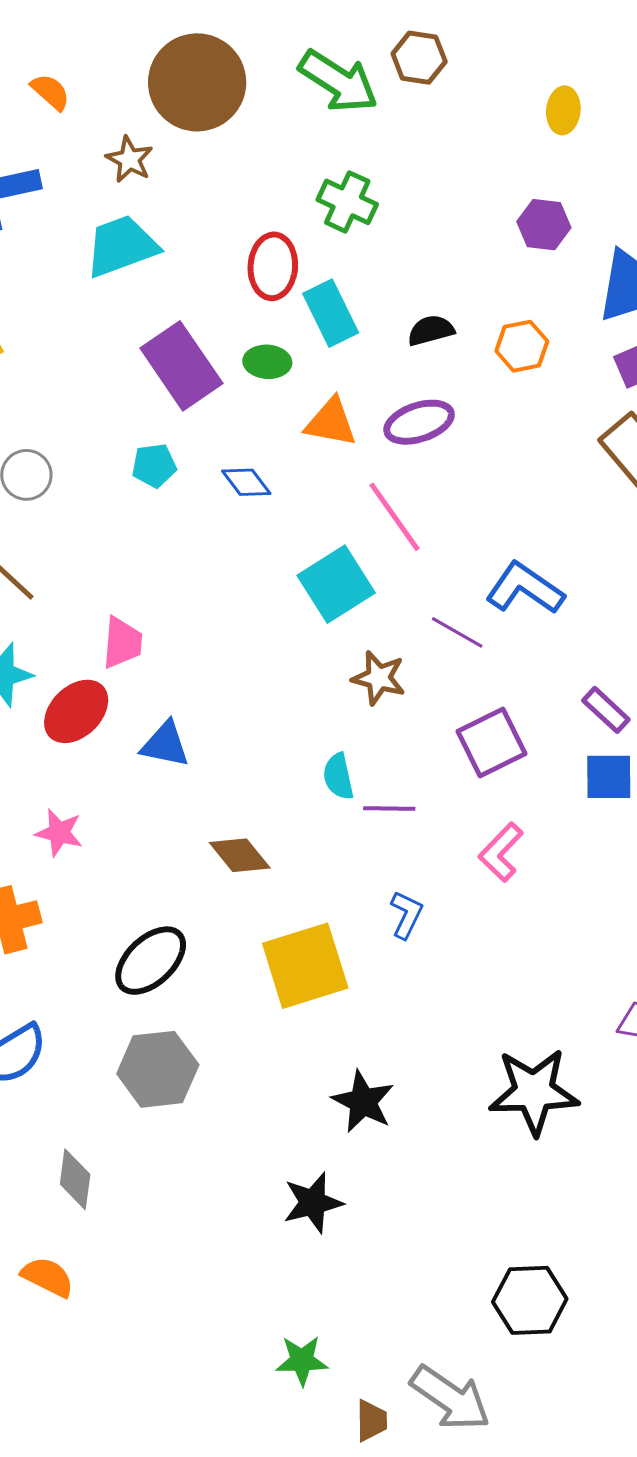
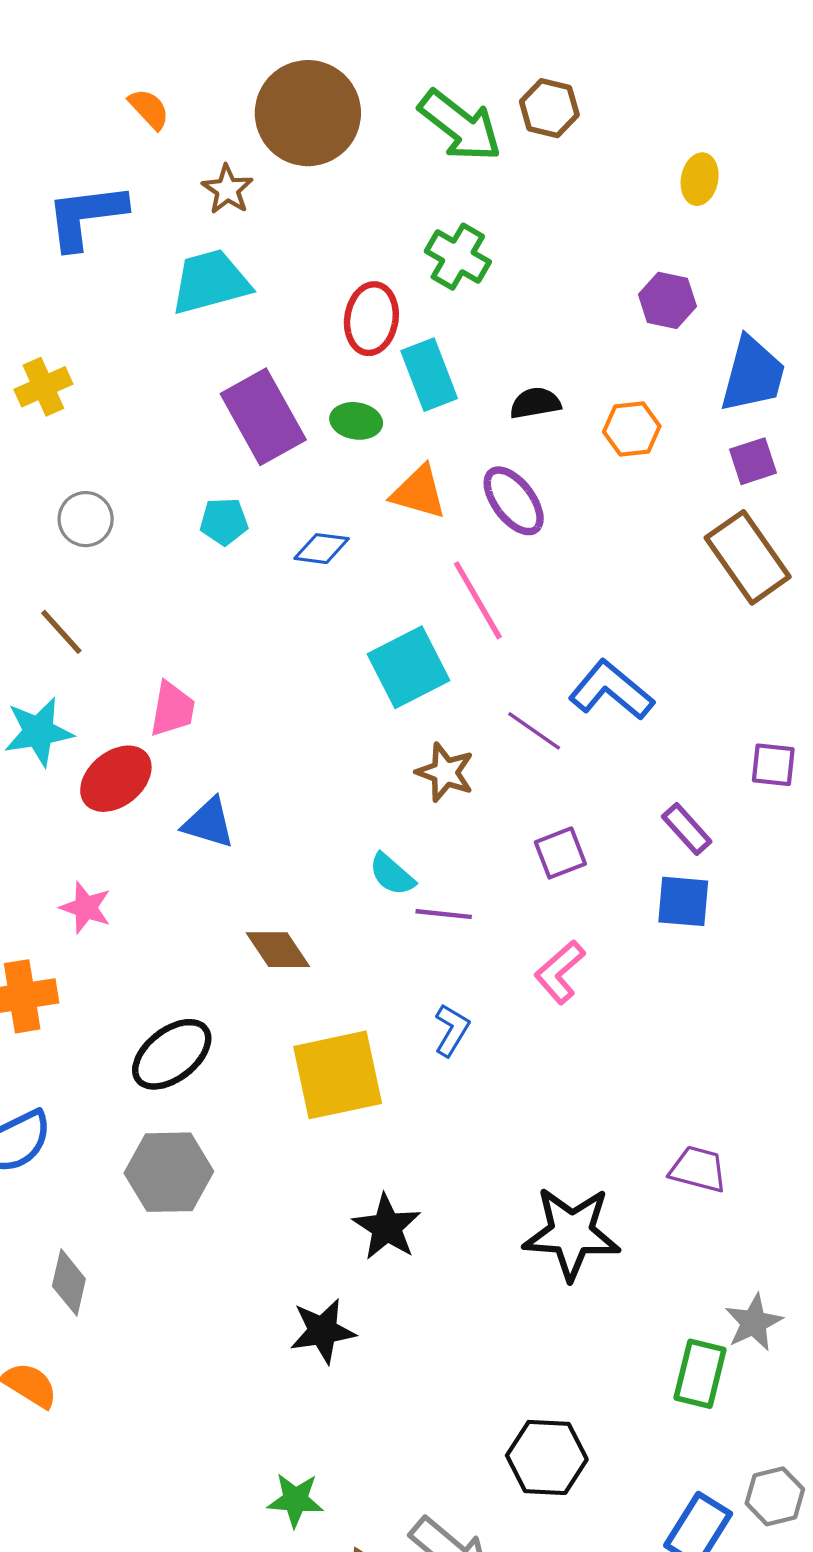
purple ellipse: (419, 422) -> (514, 501), turned 66
blue diamond: (246, 482) -> (322, 549), turned -51
purple square: (492, 743) -> (560, 853), size x0.7
cyan semicircle: (338, 776) -> (392, 874), turned -42

